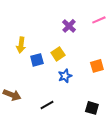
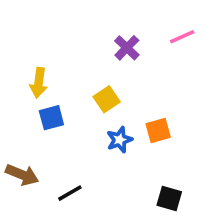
blue square: (37, 60) -> (51, 118), moved
orange square: (97, 66) -> (158, 131), moved
black line: (47, 105) -> (70, 193), moved

